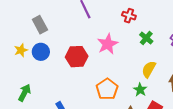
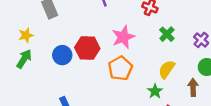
blue circle: (41, 52) -> (62, 55), moved
orange pentagon: (107, 89) -> (120, 68), moved
green arrow: (25, 93) -> (24, 59), moved

